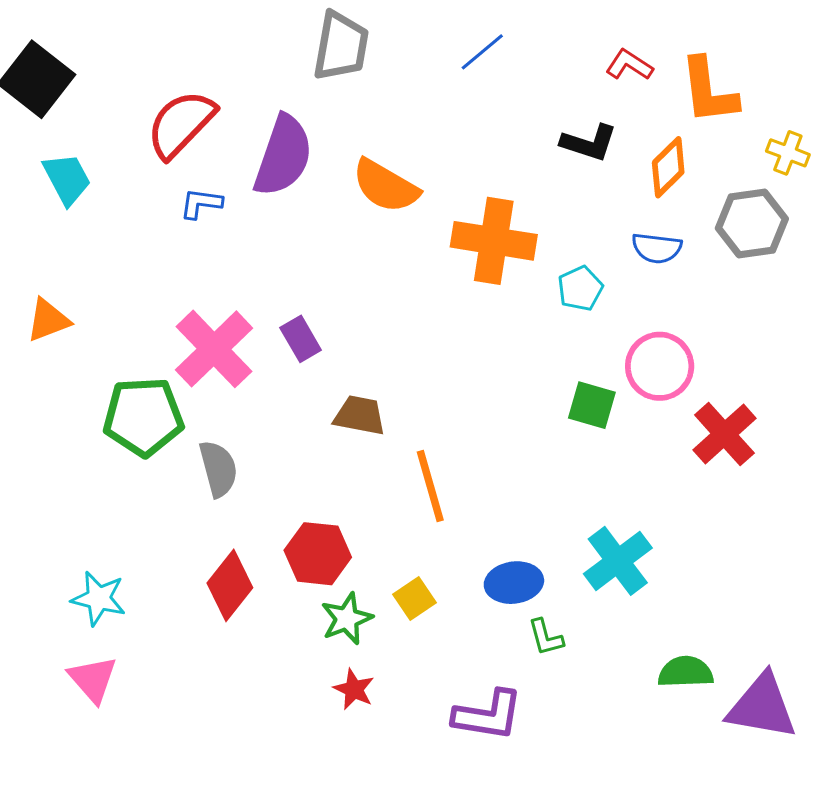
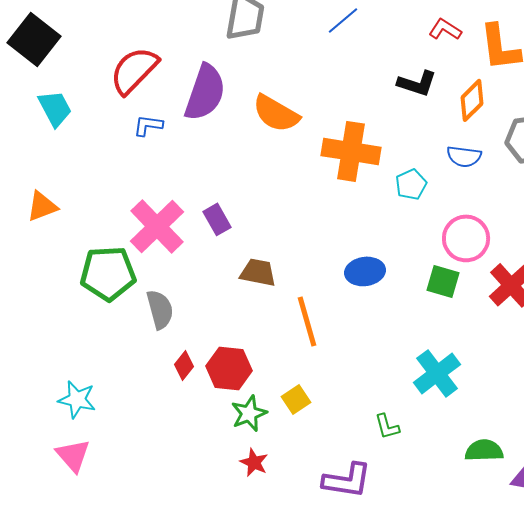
green square: (592, 405) -> (443, 281), moved
blue ellipse: (514, 583) -> (365, 271), moved
red diamond: (230, 585) -> (184, 365), moved, size x0.6

